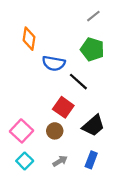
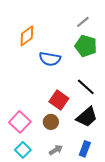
gray line: (93, 16) -> (83, 22), moved
orange diamond: (29, 39) -> (27, 36), turned 45
black line: (78, 82) -> (86, 87), moved

